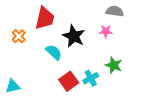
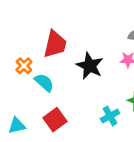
cyan semicircle: (54, 52) -> (44, 83), moved
red square: (69, 81) -> (55, 120), moved

